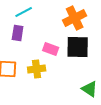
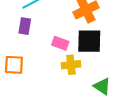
yellow cross: (37, 69) -> (71, 65), moved

